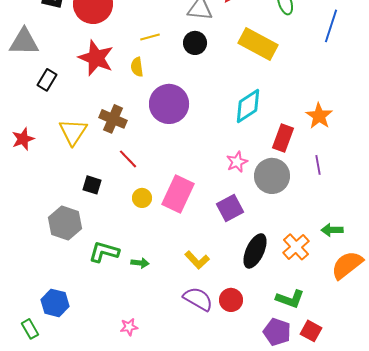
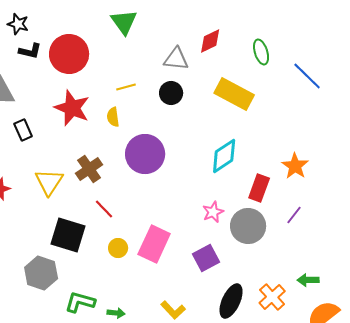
blue line: (331, 26) -> (307, 76), turned -64
black rectangle: (47, 80) -> (23, 130), turned -55
brown cross: (113, 119) -> (89, 169), turned 32
purple line: (318, 165) -> (294, 215), turned 48
black square: (92, 185) -> (68, 235), size x1.8

